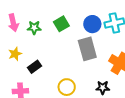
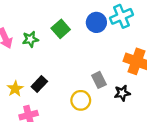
gray rectangle: (87, 49) -> (99, 80), moved, size x0.6
yellow star: (15, 54) -> (15, 89), moved

